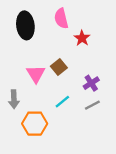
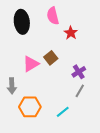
pink triangle: (36, 74) -> (31, 64), turned 30
cyan line: (62, 102) -> (63, 112), moved
gray line: (92, 105) -> (80, 91), turned -32

